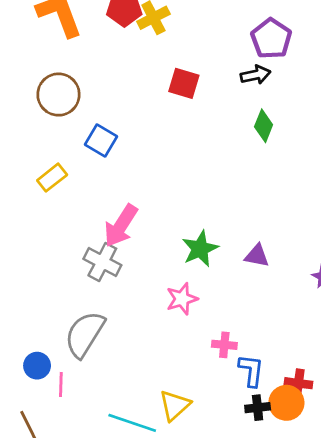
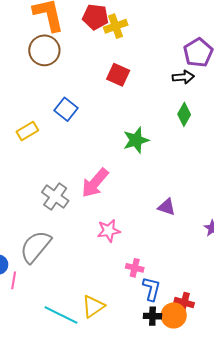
red square: (184, 83) -> (118, 75), moved
brown circle: (58, 95) -> (44, 50), moved
pink arrow: (121, 226) -> (95, 183), moved
green star: (200, 249) -> (136, 140), moved

